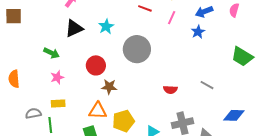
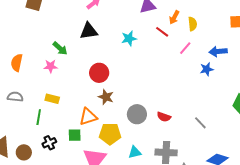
cyan star: (106, 26) -> (129, 38), moved
gray circle: (137, 49) -> (137, 114), moved, size x0.7
pink star: (57, 77) -> (51, 66), moved
orange triangle: (98, 111) -> (88, 117), turned -36
gray semicircle: (33, 113) -> (15, 97), moved

